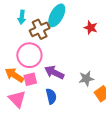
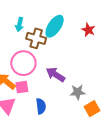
red star: (91, 28) -> (88, 30), moved
brown cross: (40, 29) -> (36, 38), turned 36
purple arrow: (54, 72) -> (55, 75), moved

